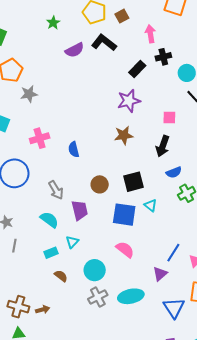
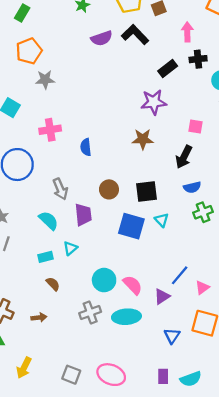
pink semicircle: (125, 250) -> (133, 285), moved
cyan circle: (95, 270) -> (104, 280), moved
blue triangle: (174, 308) -> (172, 336), size x0.7
brown arrow: (43, 310) -> (39, 317), moved

